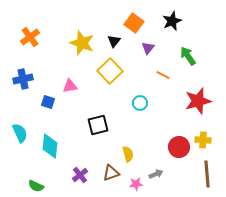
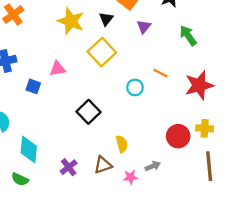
orange line: (163, 75) -> (160, 73), moved
black square: (98, 125) -> (89, 112), turned -30
cyan diamond: (50, 146) -> (29, 149), moved

